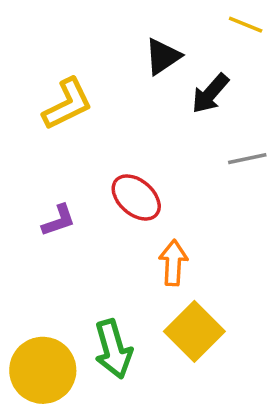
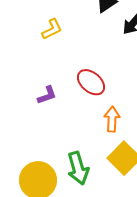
yellow L-shape: (67, 104) -> (52, 29), size x0.7

